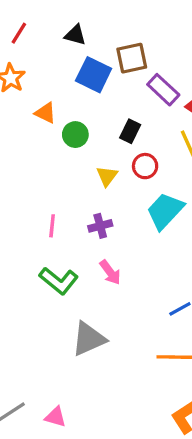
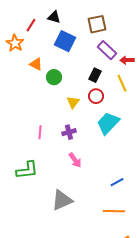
red line: (19, 33) -> (31, 25), moved
brown square: (132, 58) -> (97, 24), moved
black rectangle: (130, 131) -> (95, 75), moved
green L-shape: (59, 281) -> (27, 170), moved, turned -45

